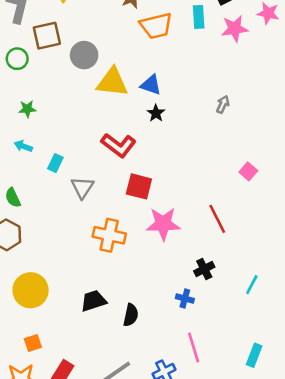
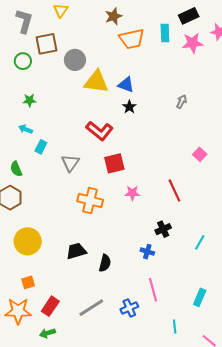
cyan rectangle: (55, 163) -> (41, 147), moved
red square: (139, 186) -> (114, 163), turned -30
pink star: (163, 224) -> (132, 193), size x0.6

